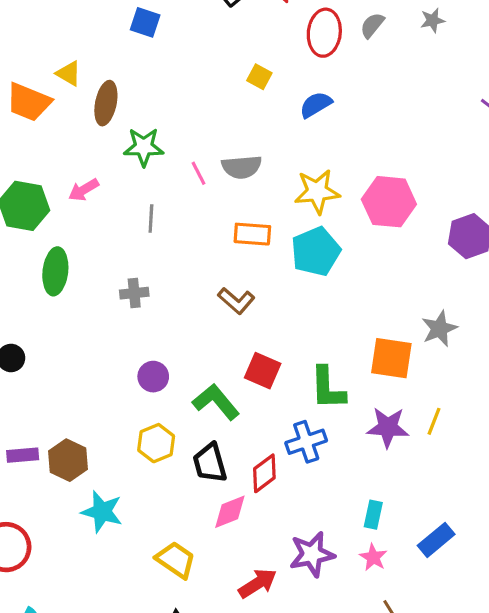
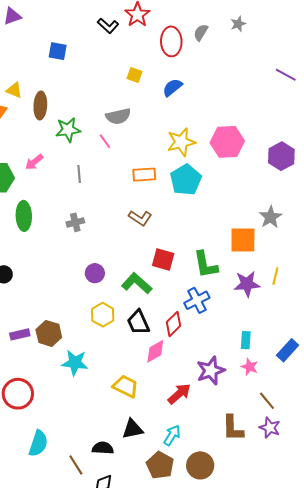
gray semicircle: (242, 167) -> (118, 116), moved

